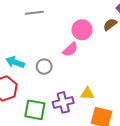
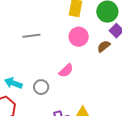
pink circle: (82, 30) -> (79, 37), moved

